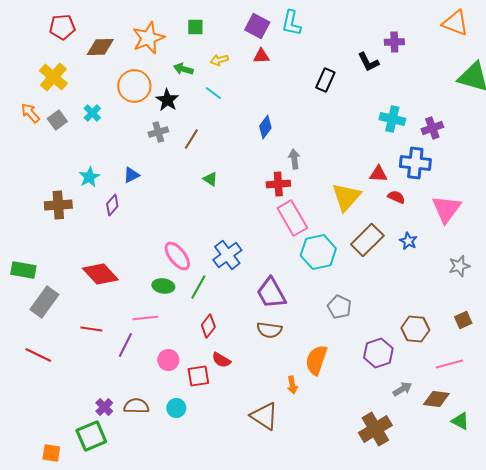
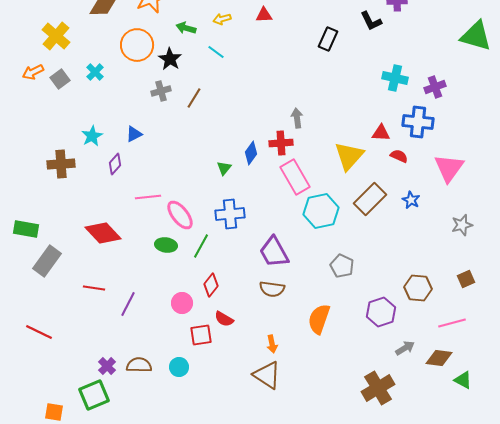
orange arrow: (30, 113) -> (33, 72), turned -75
blue diamond: (265, 127) -> (251, 153), moved
green triangle: (210, 179) -> (224, 168), moved, turned 35
blue cross: (227, 255) -> (230, 214), turned 32
pink line: (145, 318) -> (148, 197), moved
red line: (38, 355) -> (39, 332), moved
pink circle: (168, 360) -> (182, 303), moved
orange arrow: (292, 385) -> (272, 344), moved

